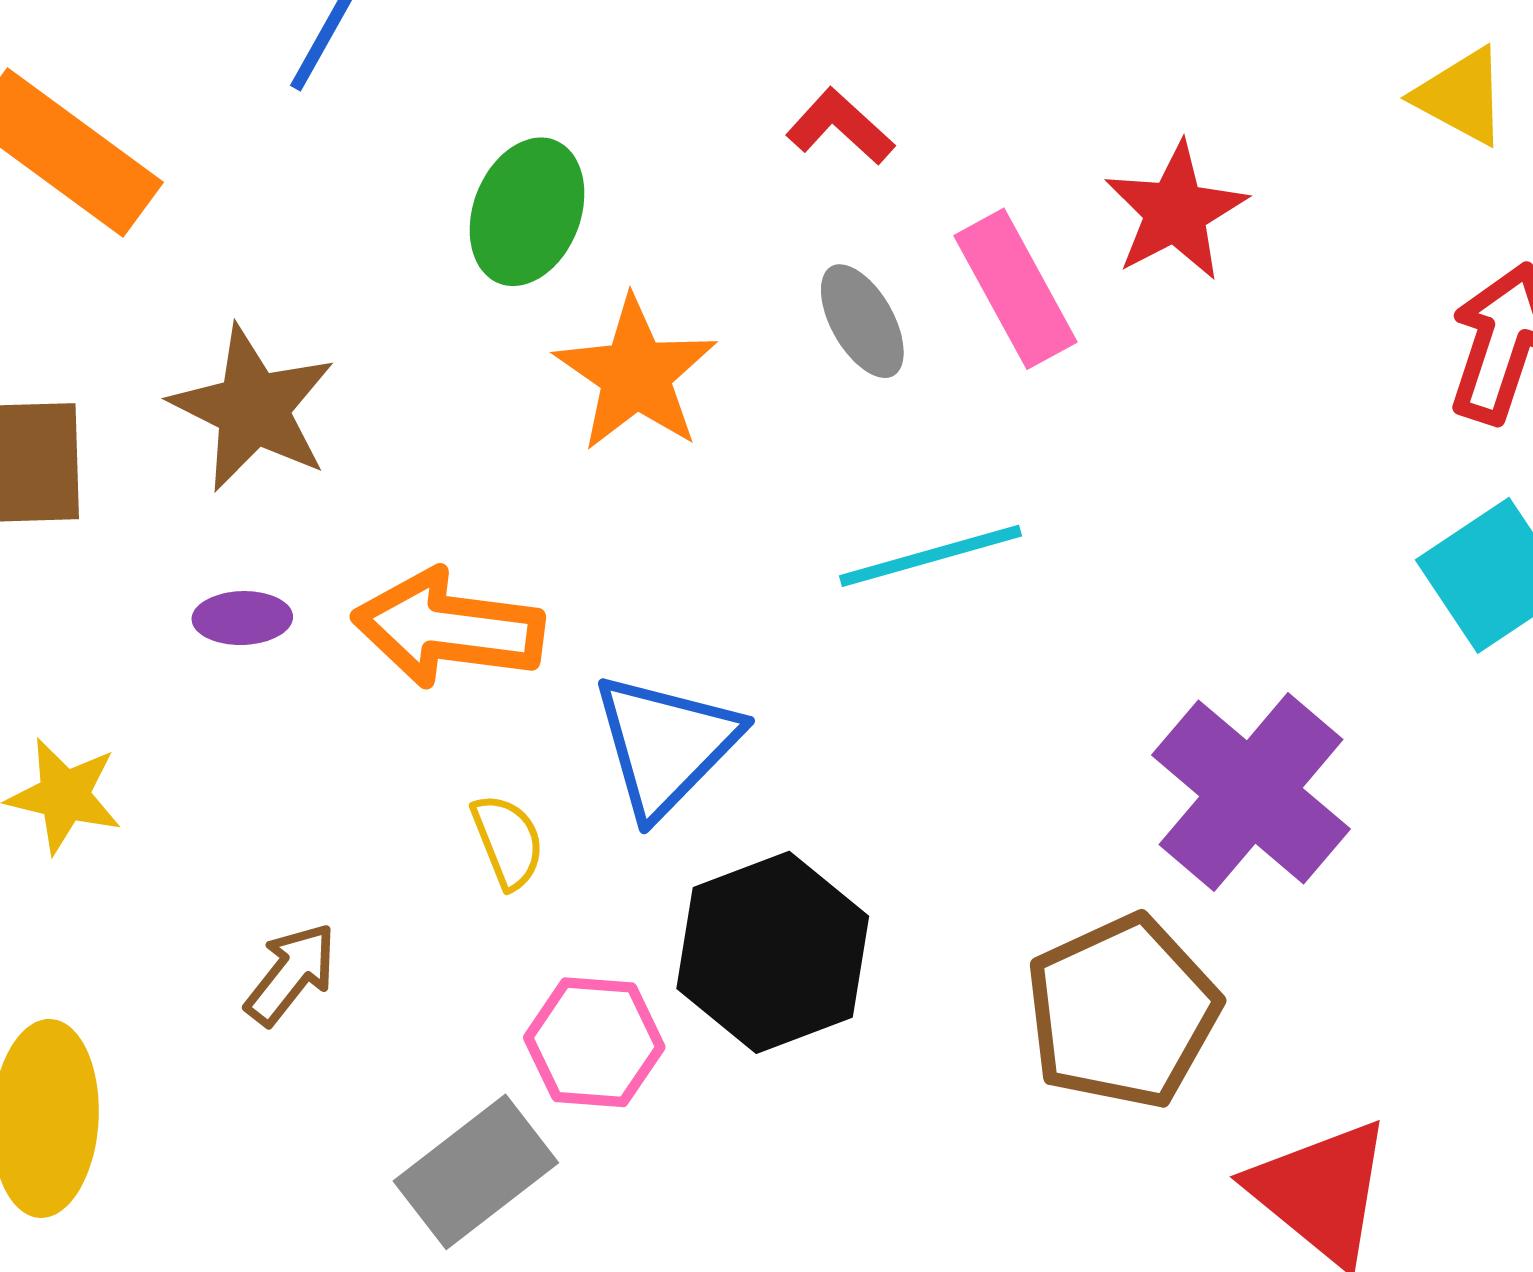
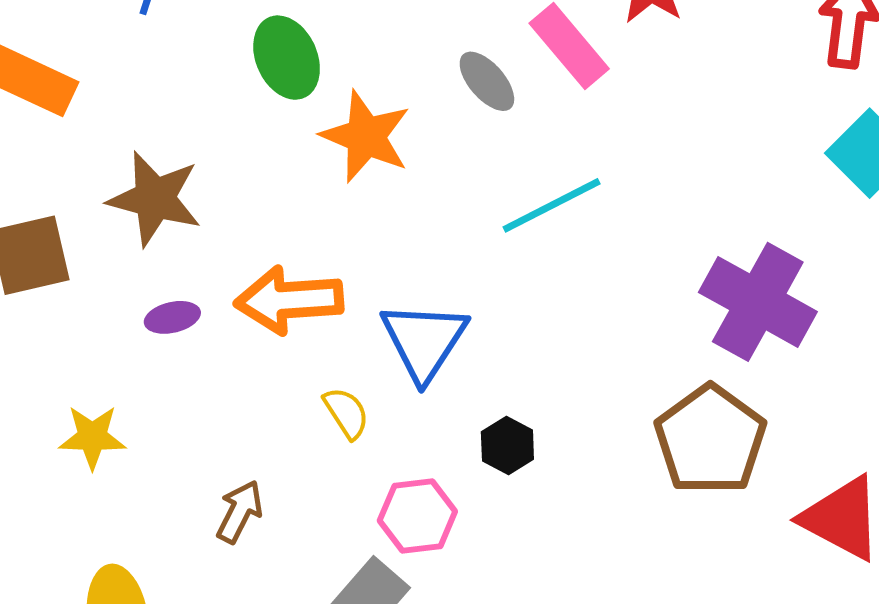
green ellipse: (527, 212) -> (287, 58), turned -34
black hexagon: (773, 952) -> (507, 446), size x0.5

